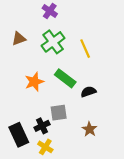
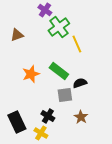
green cross: (53, 42) -> (59, 27), moved
gray square: (59, 113) -> (65, 95), moved
black cross: (42, 126) -> (48, 116), moved, turned -32

